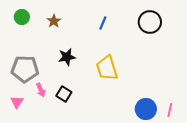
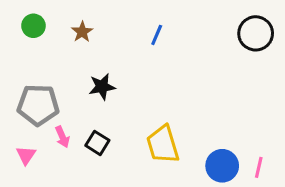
black circle: (150, 22) -> (256, 33), moved
yellow trapezoid: (107, 68) -> (163, 144), moved

